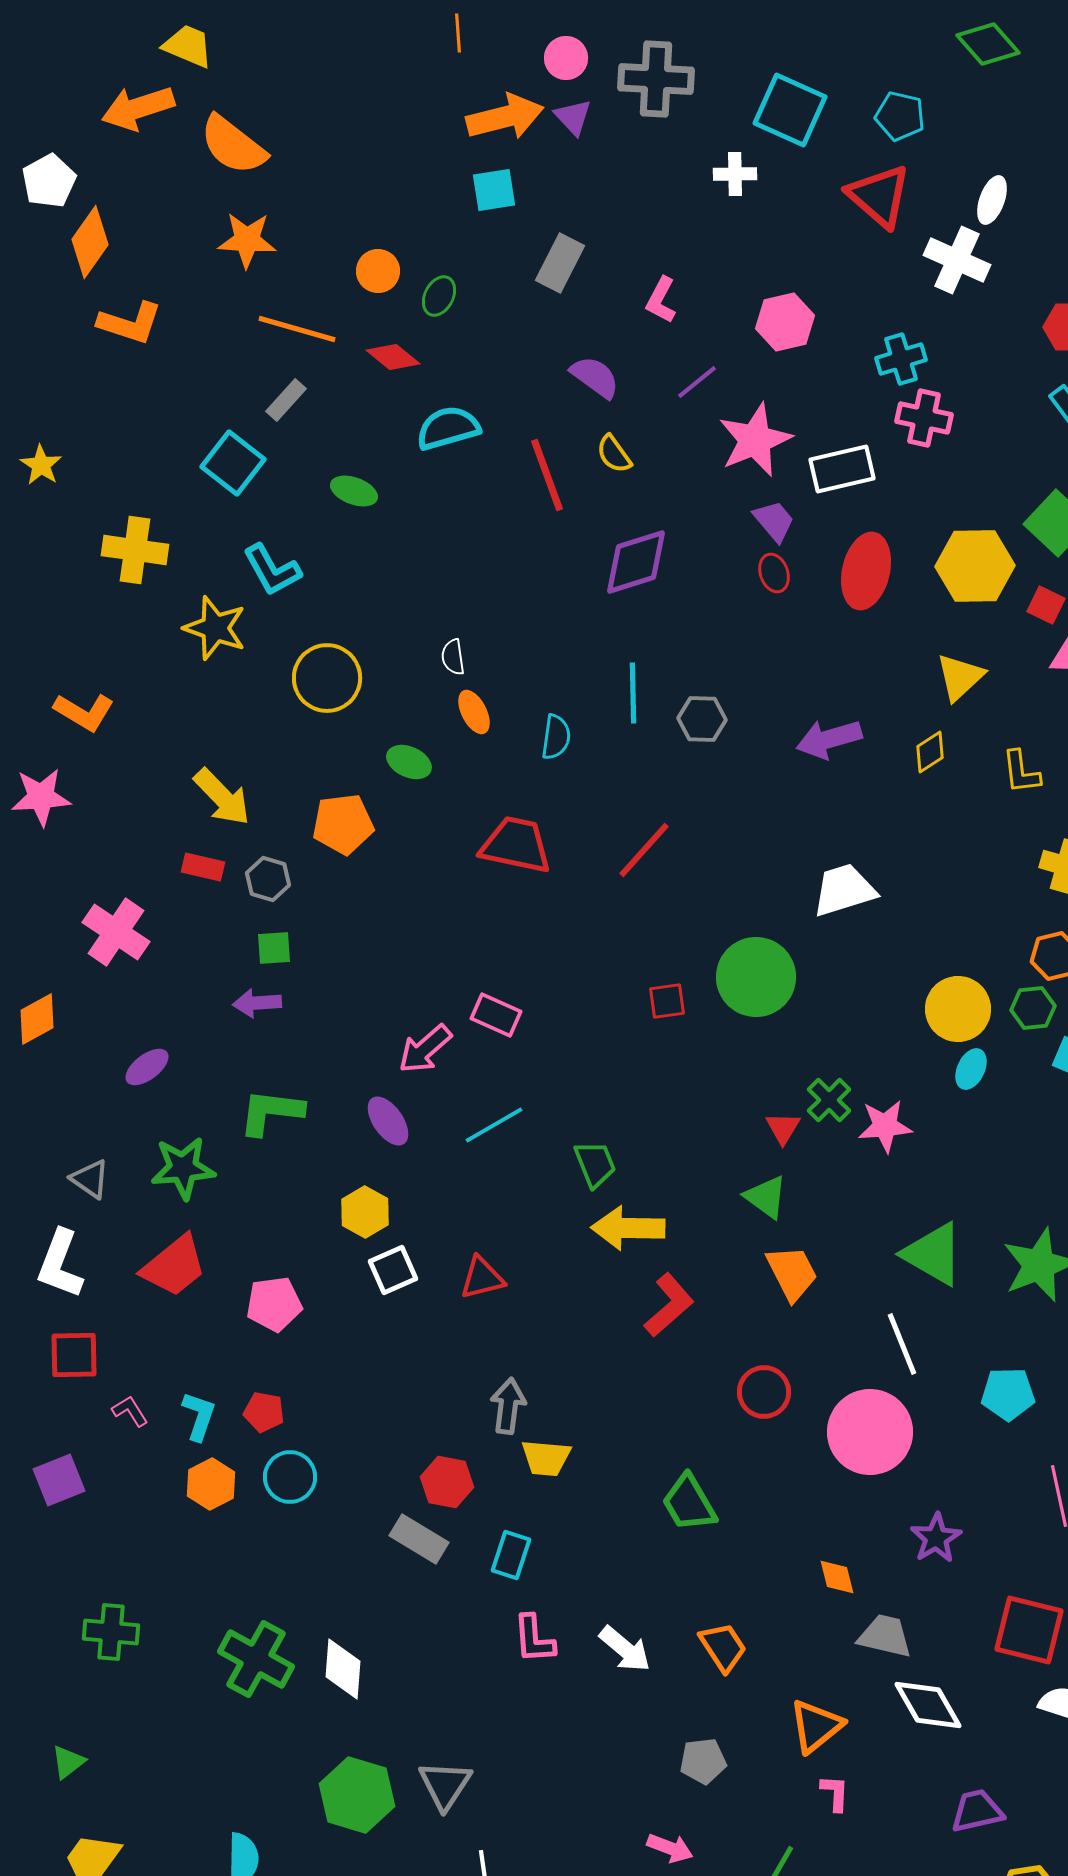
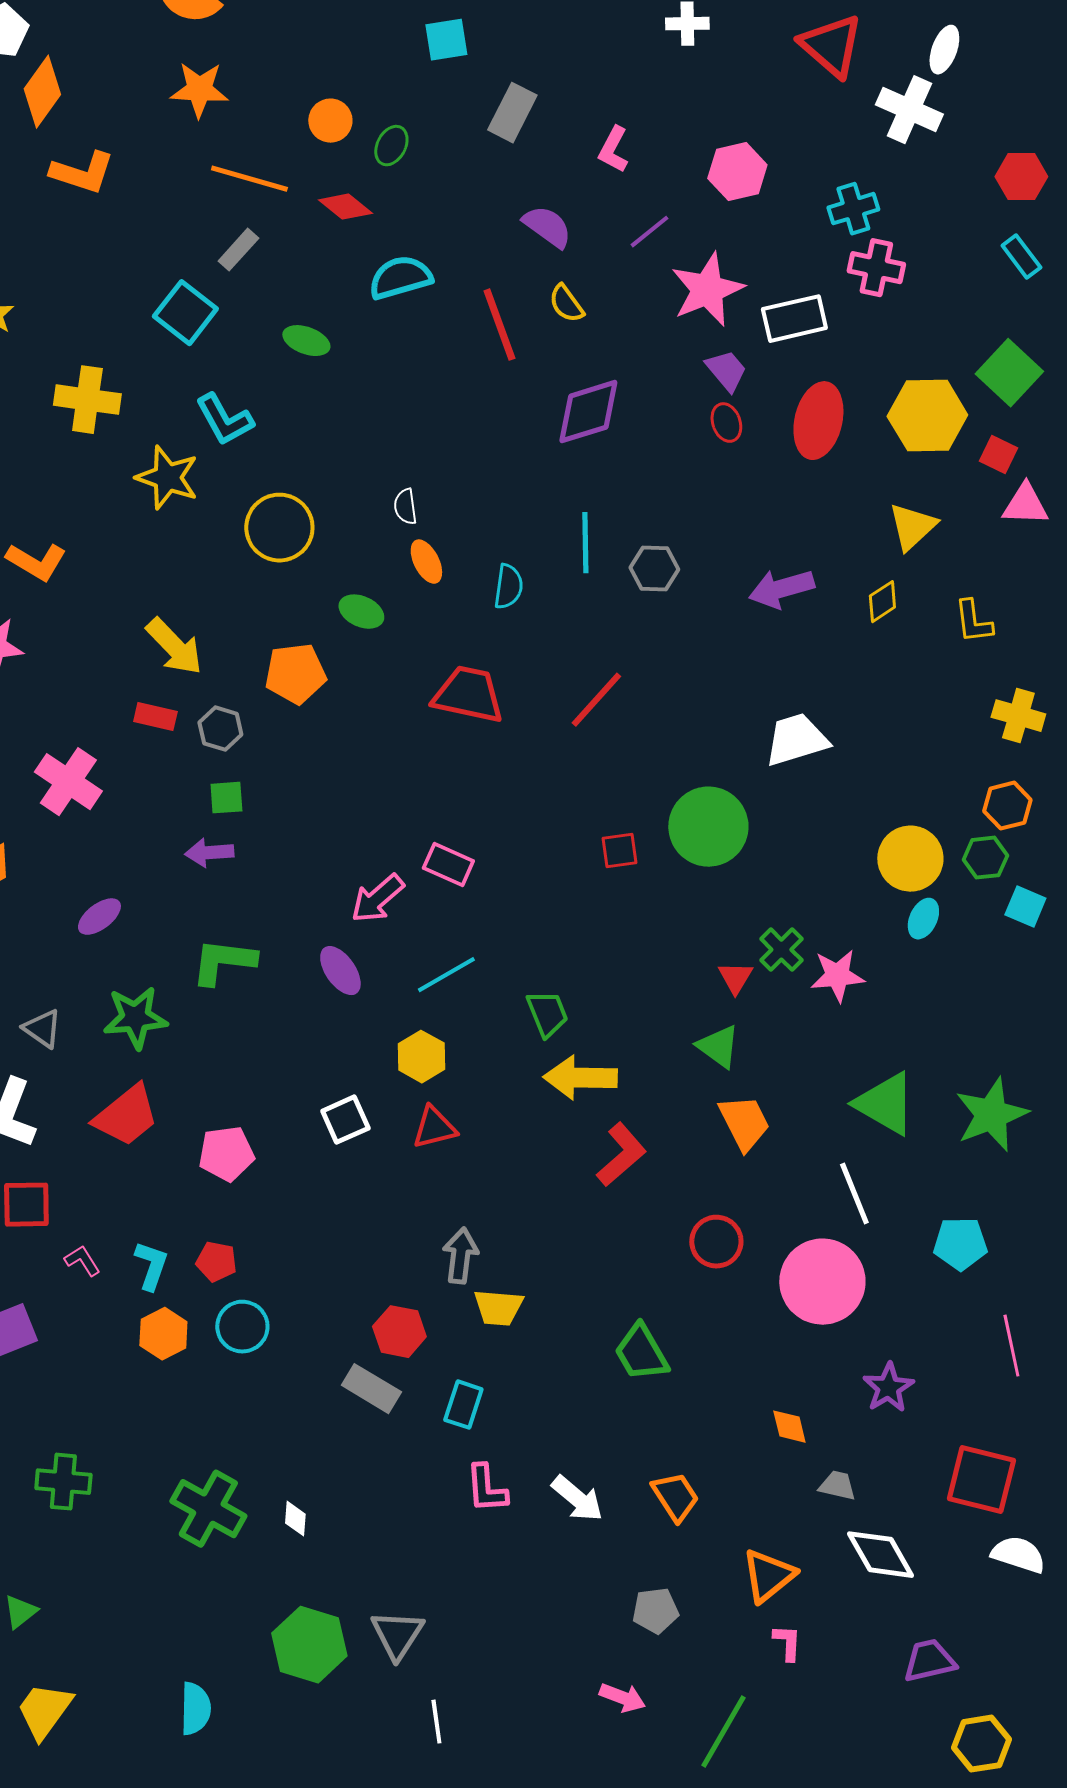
yellow hexagon: (365, 1212) -> (421, 1057), moved
gray trapezoid: (885, 1636) -> (837, 1486), size x0.7
white diamond: (343, 1669) -> (295, 1519), size x0.6

